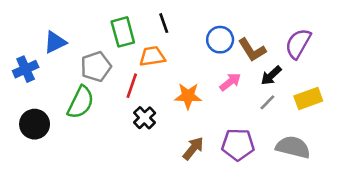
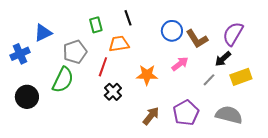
green rectangle: (123, 32) -> (96, 25), size x0.7
black arrow: (271, 75) -> (223, 59), moved
purple pentagon: (238, 145) -> (186, 113), turned -30

